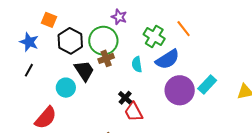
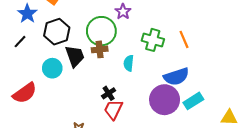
green cross: (154, 37) -> (153, 40), turned -30
black hexagon: (70, 41) -> (57, 32), moved
blue semicircle: (168, 59) -> (176, 77), moved
red trapezoid: (134, 112) -> (113, 110), turned 40

